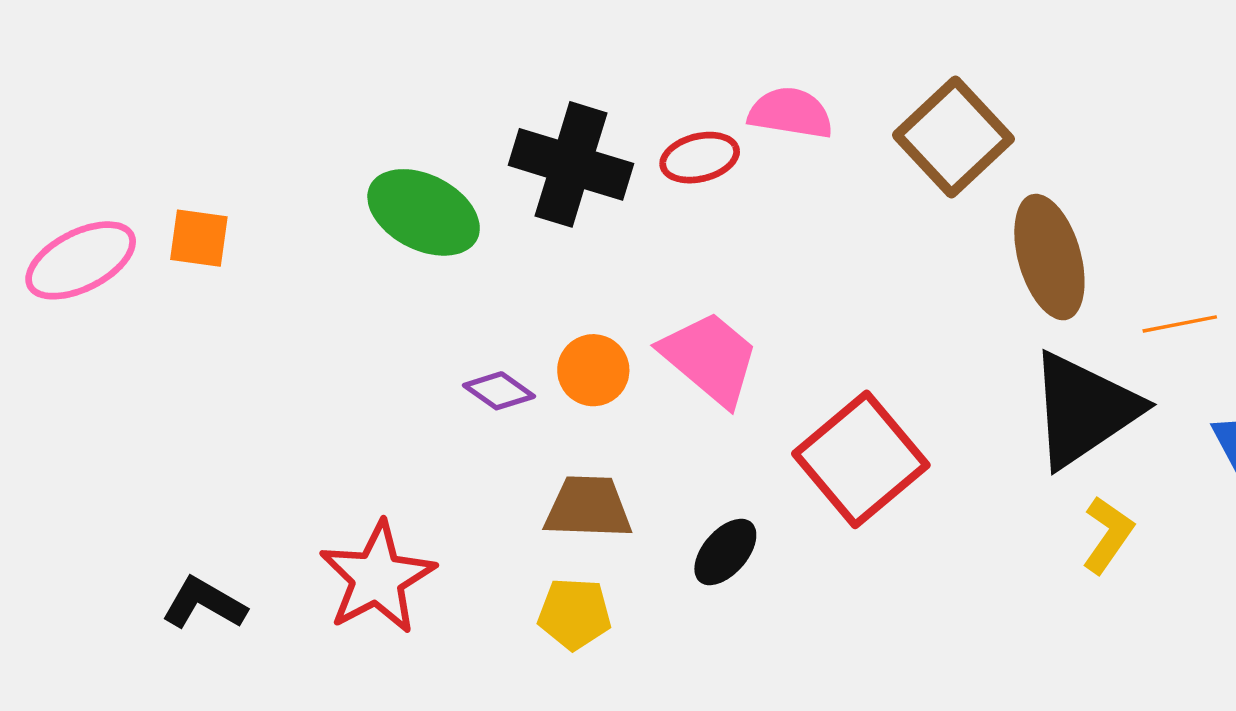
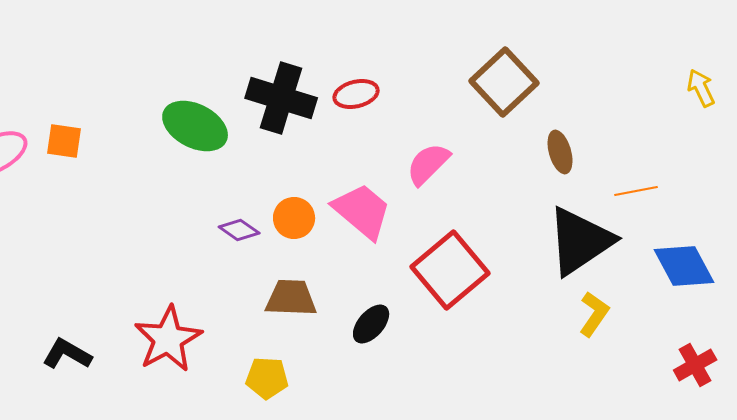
pink semicircle: (791, 113) -> (428, 164), moved, turned -54
brown ellipse: (1049, 257) -> (560, 152), size x0.6
yellow pentagon: (574, 614) -> (267, 378), moved

